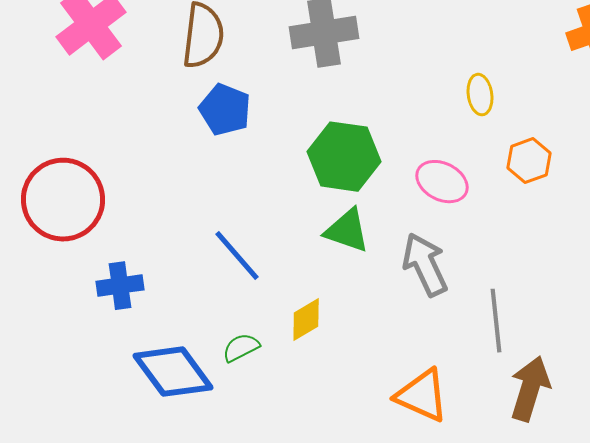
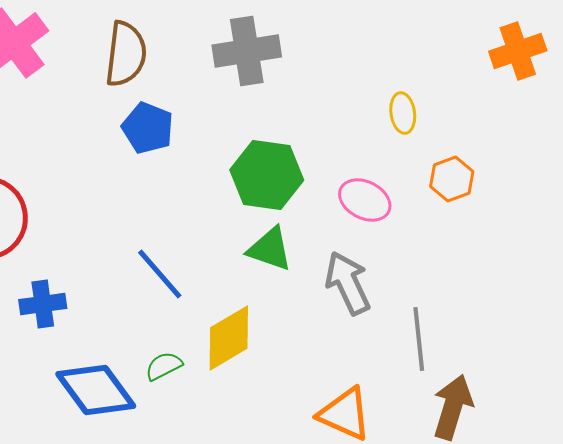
yellow diamond: (306, 320) -> (229, 338), size x1.5

